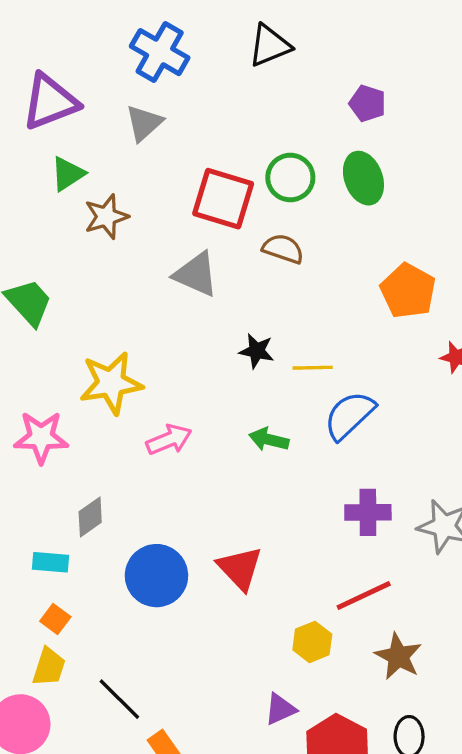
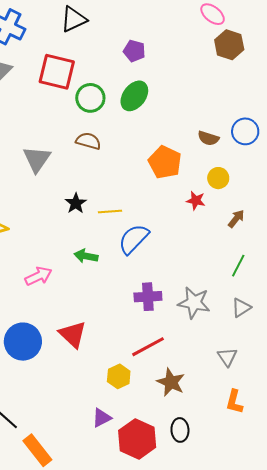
green ellipse: (363, 178) -> (134, 96), turned 60
red square: (223, 199) -> (57, 72), moved
gray triangle: (196, 274) -> (37, 159), turned 44
black star: (257, 351) -> (76, 203), turned 30
pink arrow: (169, 440) -> (38, 276), moved

